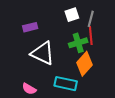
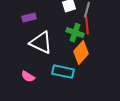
green cross: (78, 43) -> (75, 33), turned 36

